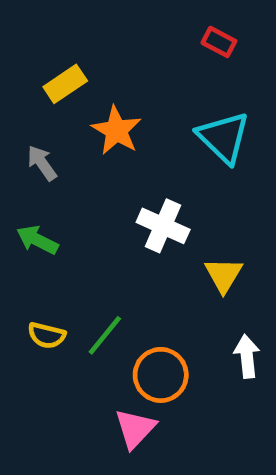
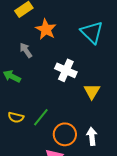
gray arrow: (42, 163) -> (26, 50), moved
white arrow: (247, 356) -> (92, 136), moved

